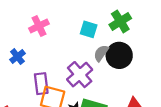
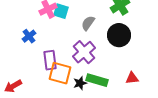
cyan square: (89, 29) -> (61, 11), moved
gray semicircle: (101, 53) -> (88, 23), moved

